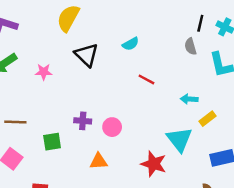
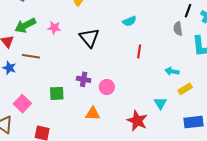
black triangle: (86, 55) -> (89, 38), moved
pink star: (44, 72) -> (54, 28), moved
red line: (146, 79) -> (139, 51), turned 64
brown line: (15, 122) -> (31, 56), moved
cyan triangle: (179, 139) -> (160, 103), size x0.6

